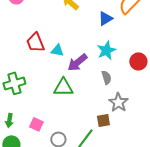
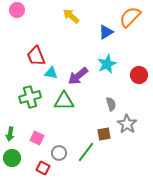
cyan triangle: (57, 50) -> (51, 73), moved
gray semicircle: (106, 77) -> (111, 104), moved
green cross: (14, 83) -> (30, 97), moved
gray star: (118, 102) -> (127, 124), moved

